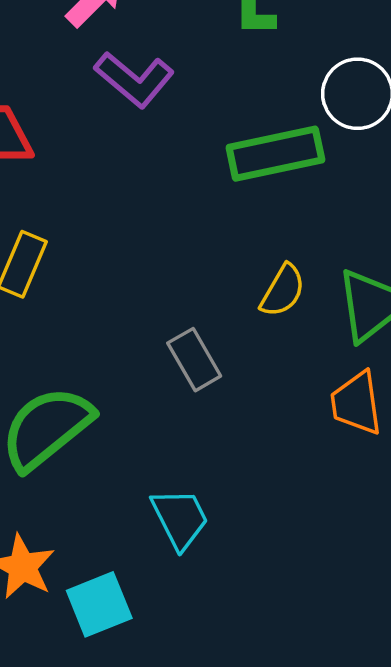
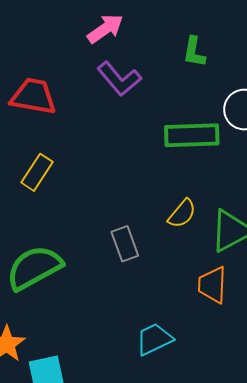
cyan trapezoid: (180, 518) -> (154, 339), moved, turned -99

